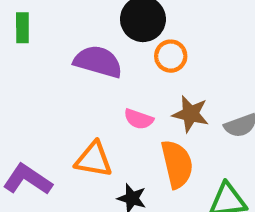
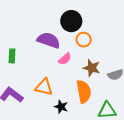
green rectangle: (22, 28) -> (12, 56), moved
pink semicircle: (139, 119) -> (65, 59), moved, turned -64

